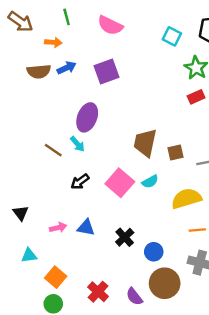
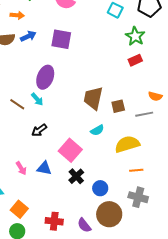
purple square: (107, 71) -> (61, 39), turned 30
pink square: (120, 183) -> (70, 150), moved
pink arrow: (58, 228) -> (21, 168), turned 72
red cross: (98, 292) -> (54, 221), turned -36

